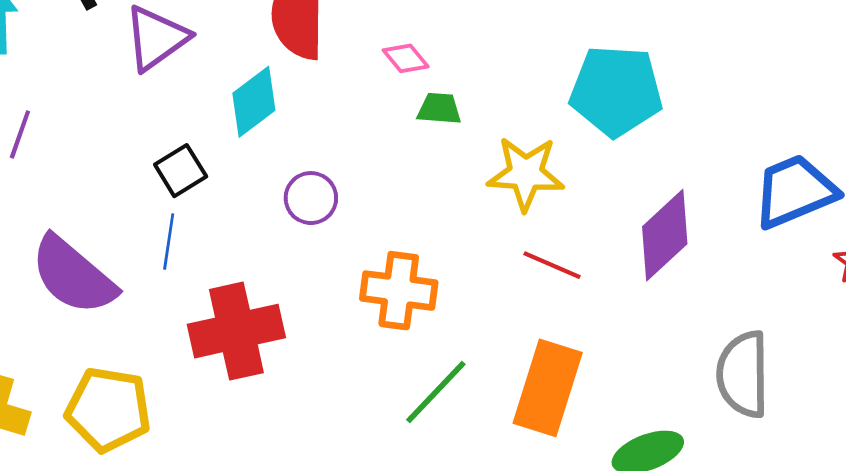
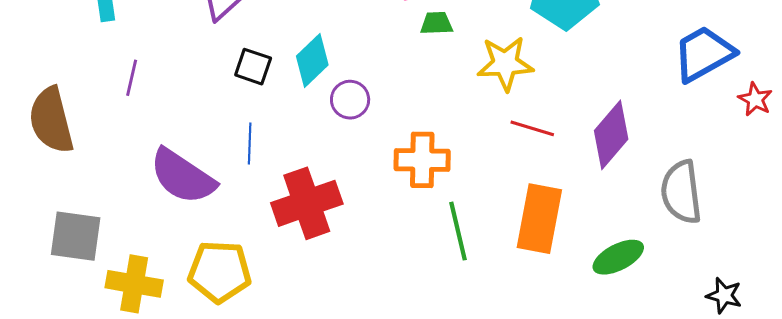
cyan diamond: (254, 102) -> (312, 60), moved
black square: (181, 171) -> (253, 67), moved, turned -33
purple diamond: (665, 235) -> (611, 135), moved
green line: (436, 392) -> (458, 231), turned -50

